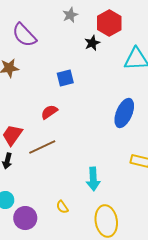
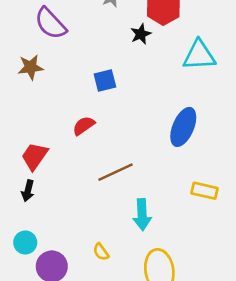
brown line: (42, 147) -> (116, 172), moved

